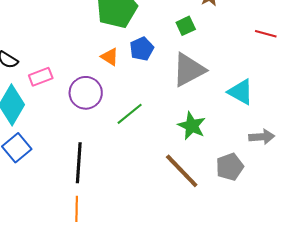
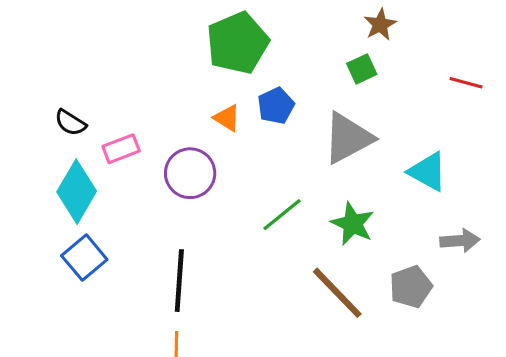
green square: (186, 26) -> (362, 69), moved
green line: (130, 114) -> (282, 215), moved

